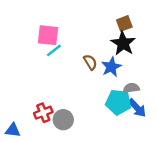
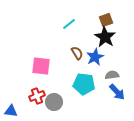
pink square: (48, 35) -> (41, 66), moved
cyan line: (54, 50) -> (69, 24), moved
cyan pentagon: (118, 102) -> (84, 84), moved

